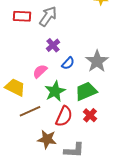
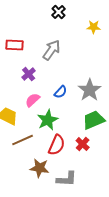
gray arrow: (48, 16) -> (52, 50), moved
purple cross: (53, 45) -> (29, 74), moved
green trapezoid: (86, 91) -> (94, 120), moved

